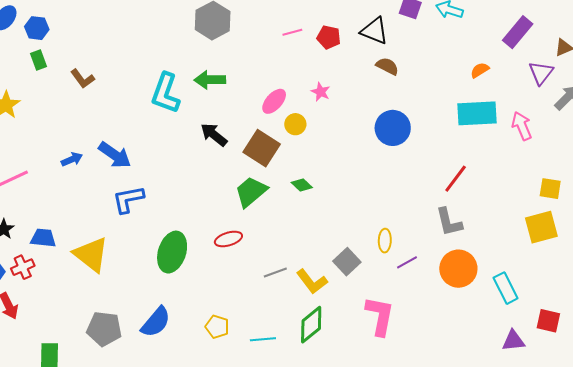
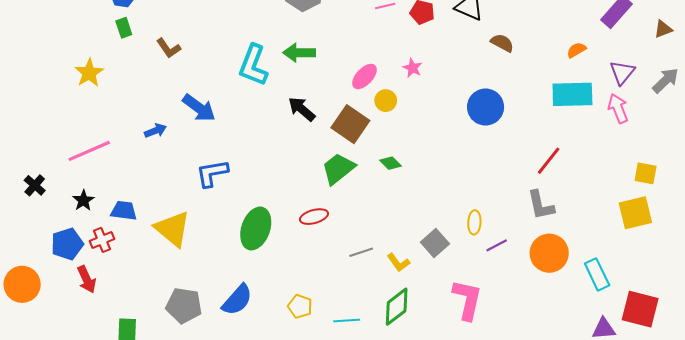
brown semicircle: (387, 66) -> (502, 43), moved
purple triangle: (541, 73) -> (622, 72), moved
blue arrow: (115, 155) -> (199, 108), moved
yellow L-shape: (312, 282) -> (398, 262), size x0.7
red square: (548, 321) -> (640, 309), size x1.5

